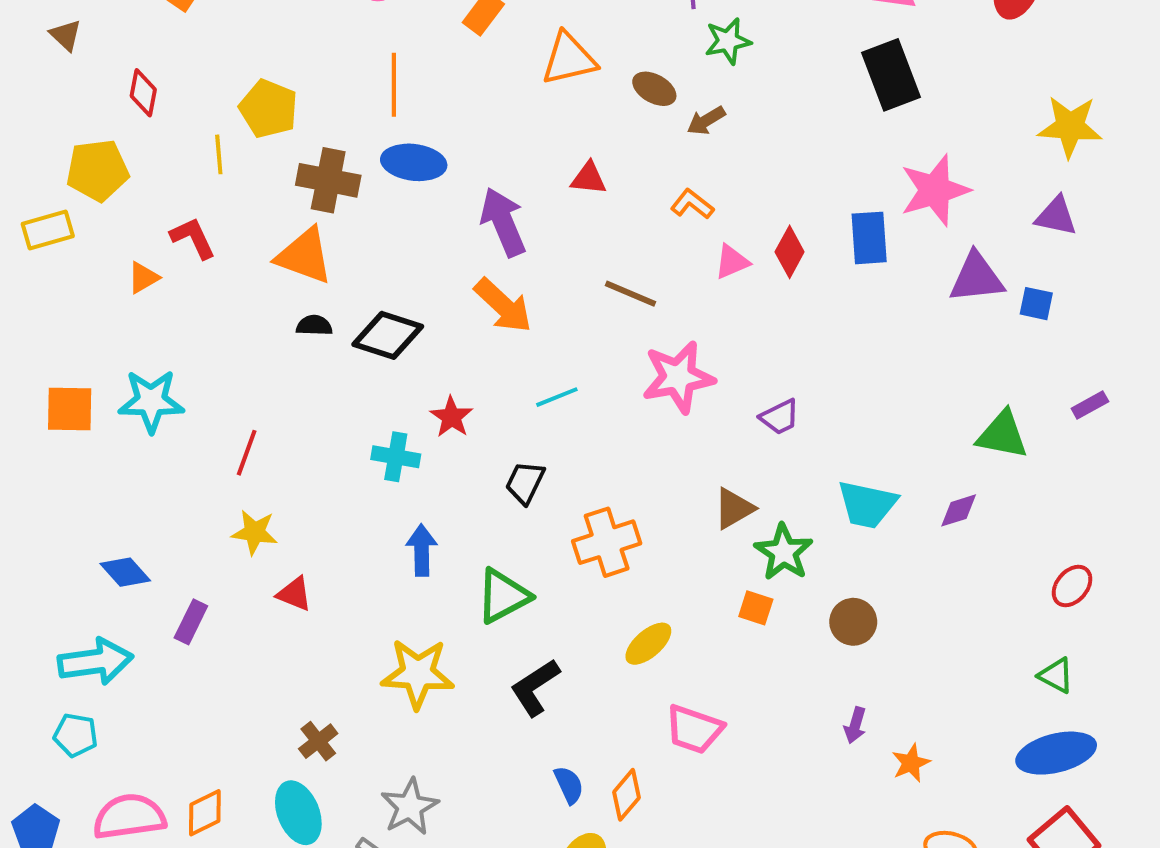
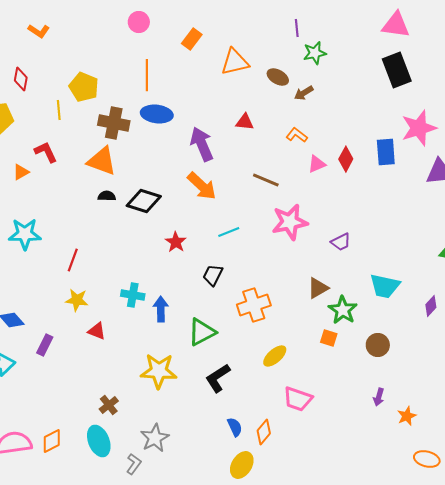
cyan cross: (396, 457) -> (133, 295), moved
purple diamond: (959, 510) -> (431, 306), moved, turned -30

